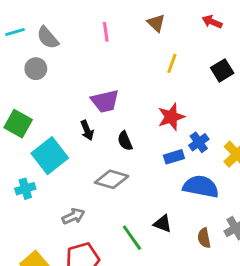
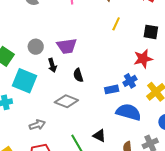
gray circle: (36, 69) -> (36, 47), moved
black square: (222, 70) -> (151, 32), turned 35
red star: (171, 117) -> (143, 59), moved
cyan square: (50, 156) -> (25, 81), turned -35

